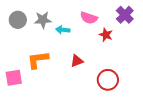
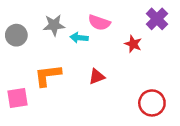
pink semicircle: (89, 18) -> (99, 23), moved
gray circle: (18, 20) -> (16, 35), moved
red circle: (108, 80) -> (152, 103), moved

